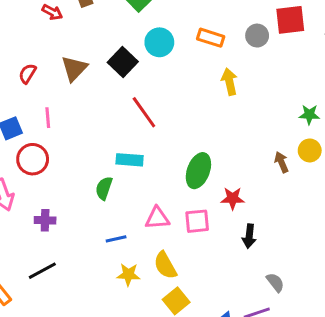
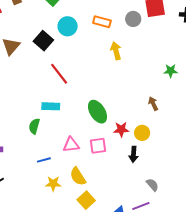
yellow circle: (310, 150) -> (142, 133), moved
green ellipse: (198, 171) -> (97, 112), turned -50

